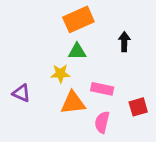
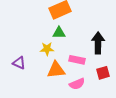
black arrow: (124, 42) -> (98, 43), moved, size x1.5
pink semicircle: (102, 122) -> (77, 84), turned -126

